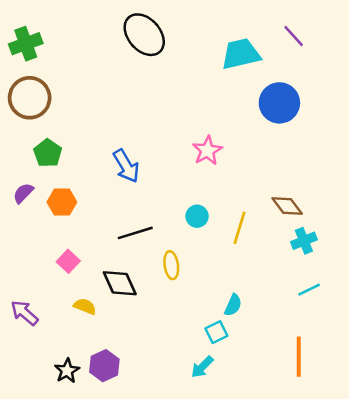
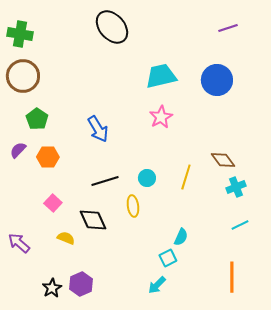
purple line: (294, 36) -> (228, 28), turned -66
green cross: (26, 44) -> (20, 34), turned 30
cyan trapezoid: (241, 54) -> (161, 76), moved
cyan circle: (197, 216) -> (147, 178), moved

